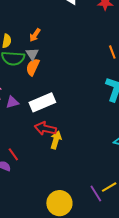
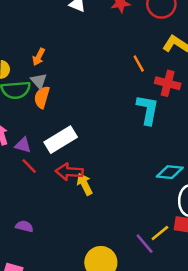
purple triangle: (12, 102) -> (23, 145), turned 40
yellow arrow: (56, 140) -> (85, 184), turned -36
red line: (13, 154) -> (29, 166), moved

